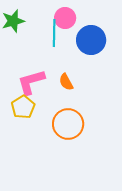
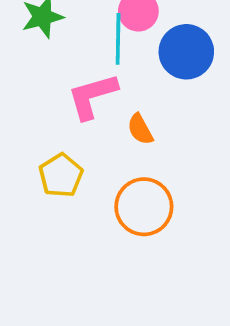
pink L-shape: (31, 82) -> (92, 96), moved

